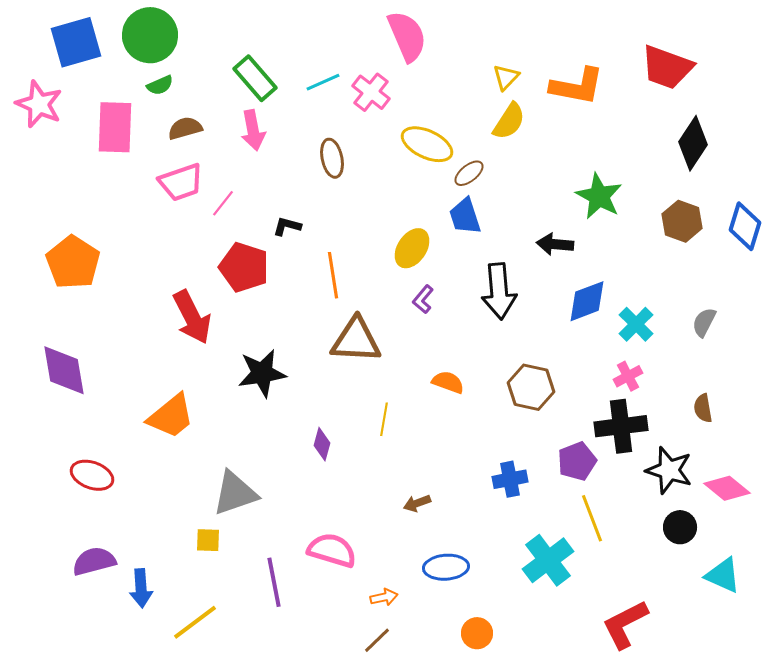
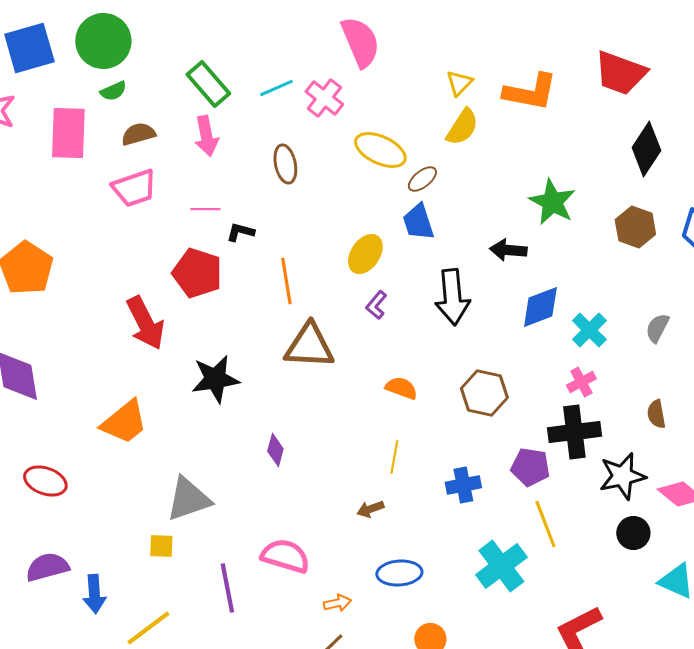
pink line: (223, 203) -> (205, 209), moved, turned 52
yellow line: (384, 419) -> (394, 457), moved
purple pentagon: (577, 461) -> (530, 467), turned 30
black star: (669, 470) -> (622, 476), turned -30

